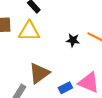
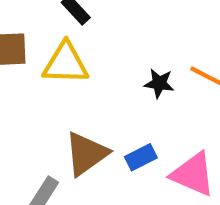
blue rectangle: (65, 88) -> (141, 157), moved

